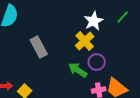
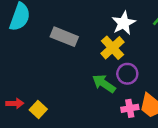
gray rectangle: (39, 47) -> (64, 37), moved, turned -40

